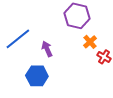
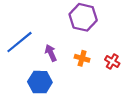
orange cross: (90, 42) -> (82, 58), moved, turned -32

